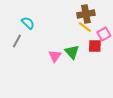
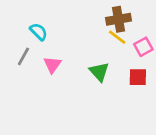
red square: (95, 46) -> (138, 77), moved
pink triangle: (55, 56) -> (52, 65), moved

